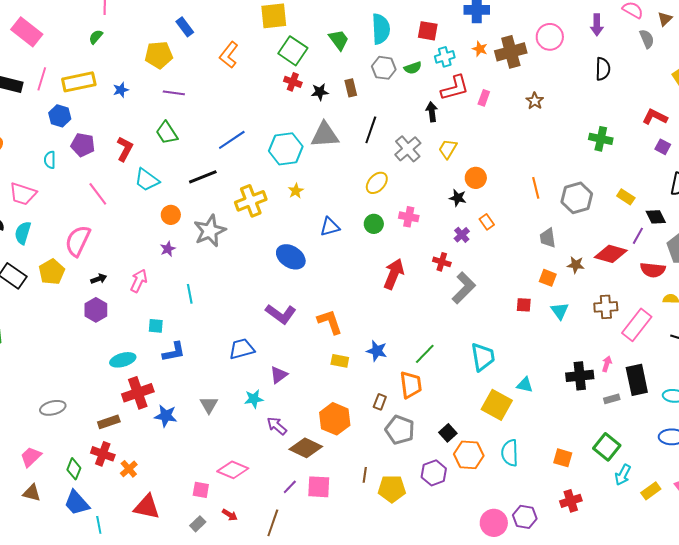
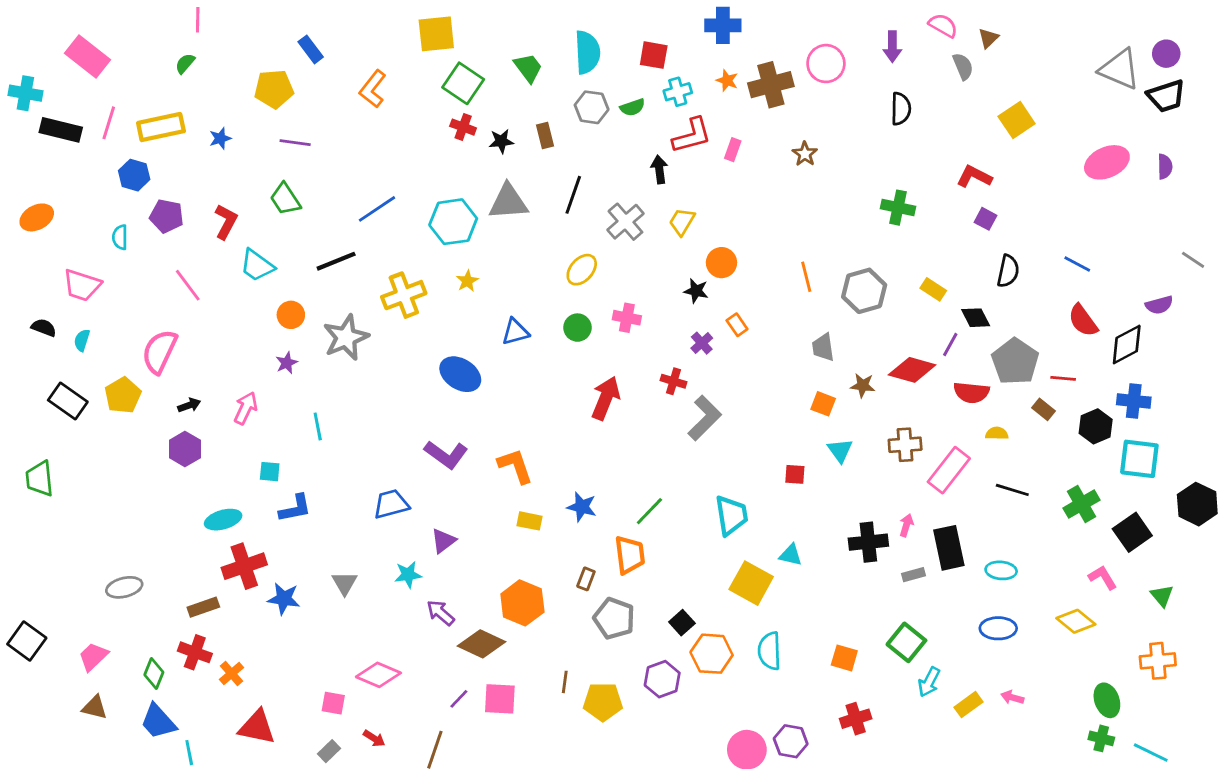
cyan semicircle: (23, 233) -> (82, 340), size x0.7
red square: (524, 305) -> (795, 474), moved

